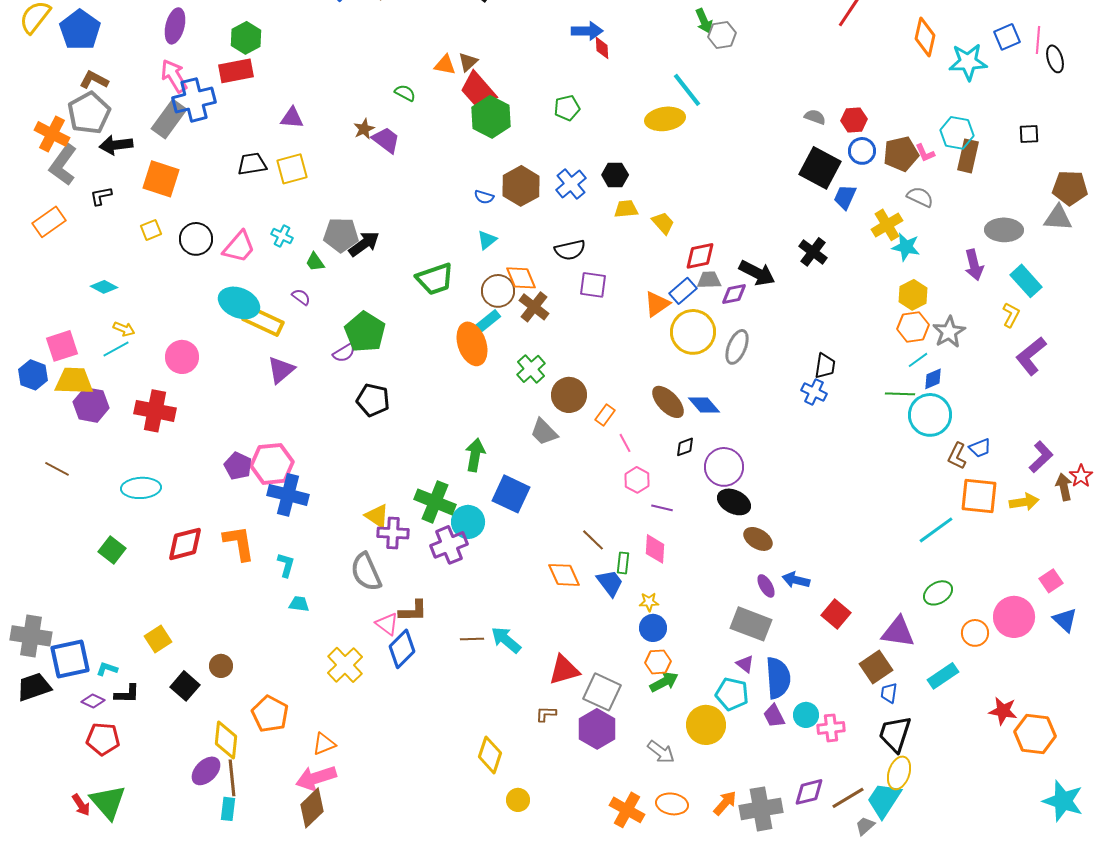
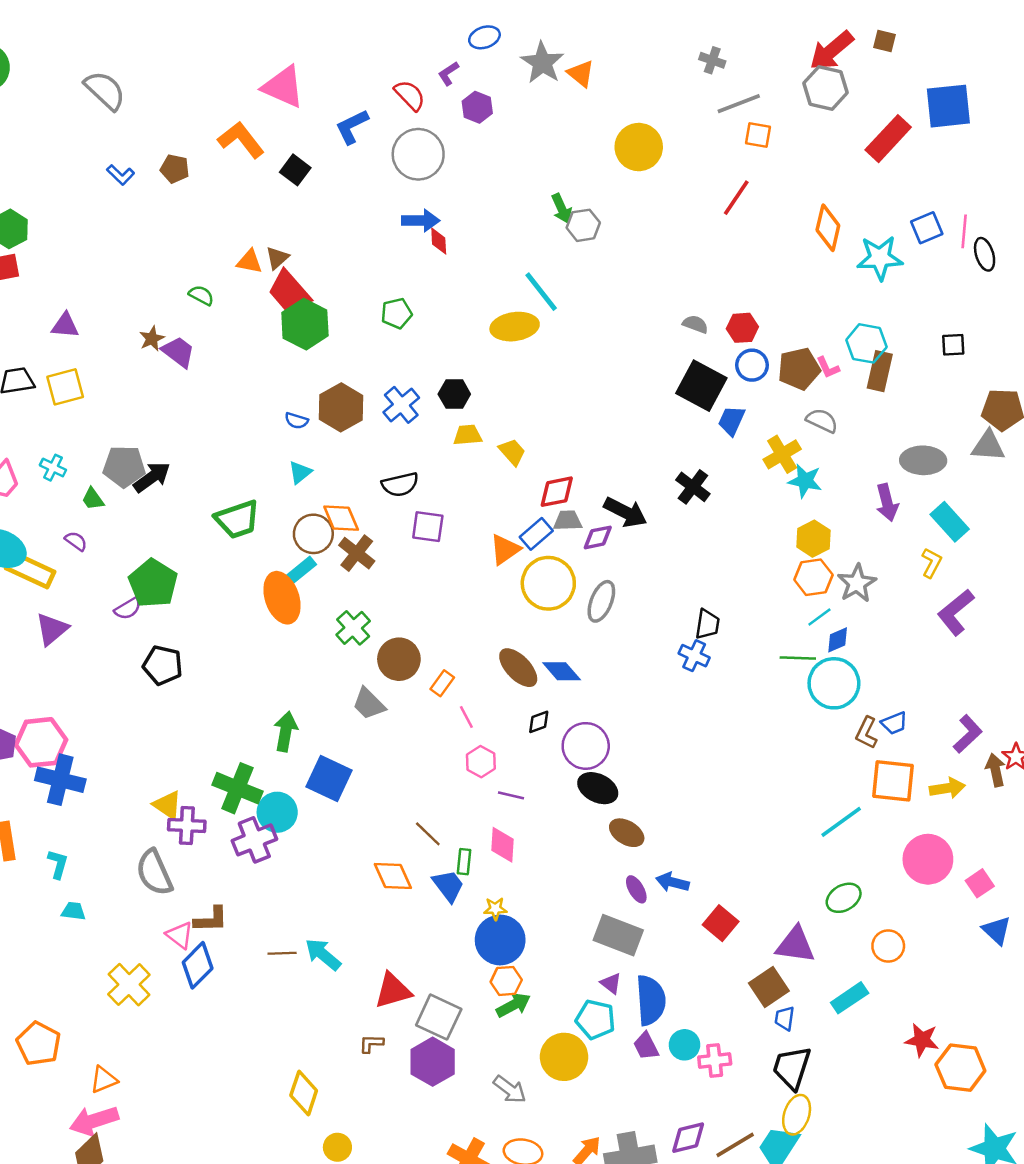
pink circle: (1014, 617) -> (928, 859), moved
blue circle: (653, 628) -> (500, 940), size x1.5

